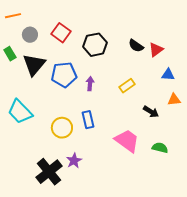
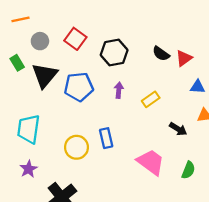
purple arrow: (90, 84) -> (119, 90), moved
cyan trapezoid: (20, 112) -> (29, 129), turned 52
green semicircle: (160, 148) -> (188, 170), turned 98
purple star: (74, 161) -> (29, 169), moved

